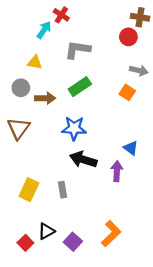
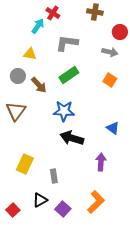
brown cross: (140, 17) -> (95, 12), moved
red circle: (128, 37) -> (120, 32), moved
gray arrow: (139, 70) -> (110, 52), moved
brown arrow: (45, 98) -> (39, 85), turned 48
purple arrow: (117, 171) -> (101, 162), moved
gray rectangle: (62, 190) -> (54, 176), moved
red square: (25, 243) -> (13, 210), moved

